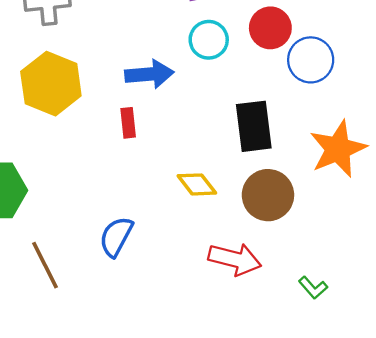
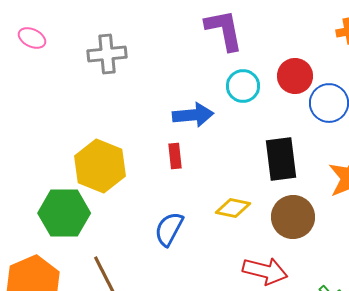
yellow hexagon: (51, 84) -> (100, 166), moved
yellow diamond: (197, 184) -> (233, 208), turned -40
blue semicircle: (116, 237) -> (169, 229), moved

